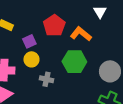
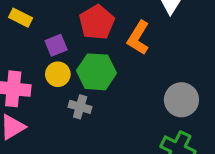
orange L-shape: (81, 34) -> (138, 38), turned -100
green hexagon: (74, 62) -> (96, 72), moved

